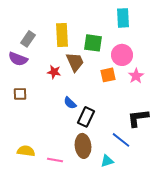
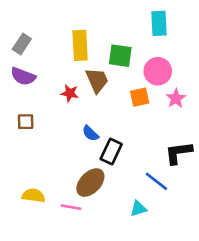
gray rectangle: (28, 39) -> (22, 44), moved
brown ellipse: (83, 146) -> (90, 183), moved, turned 50

